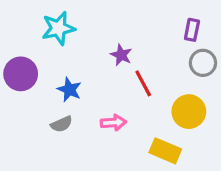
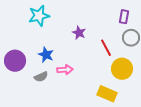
purple circle: (21, 74) -> (15, 61), moved
red line: (143, 83) -> (106, 48), moved
pink arrow: (113, 123) -> (65, 70), moved

